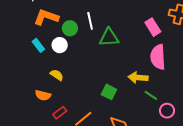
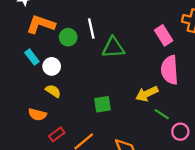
white circle: (60, 45) -> (52, 66), moved
yellow arrow: (138, 78) -> (147, 94), turned -30
green square: (109, 92) -> (103, 104), moved, turned -35

